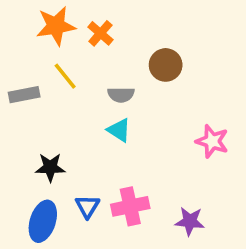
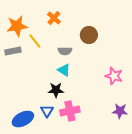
orange star: (56, 26) -> (17, 26), moved
black star: (50, 167) -> (56, 90), moved
blue ellipse: (43, 221) -> (23, 119), turned 45
purple star: (190, 221) -> (120, 111), moved

